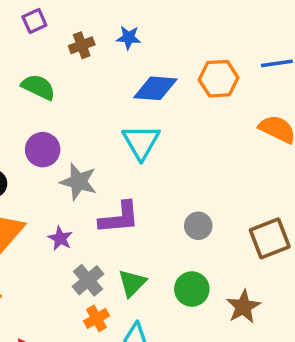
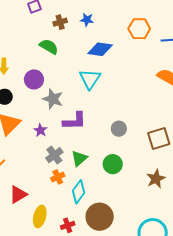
orange hexagon: (219, 79) -> (139, 29), moved
green semicircle: (38, 87) -> (49, 47), moved
brown star: (243, 307) -> (156, 179), moved

